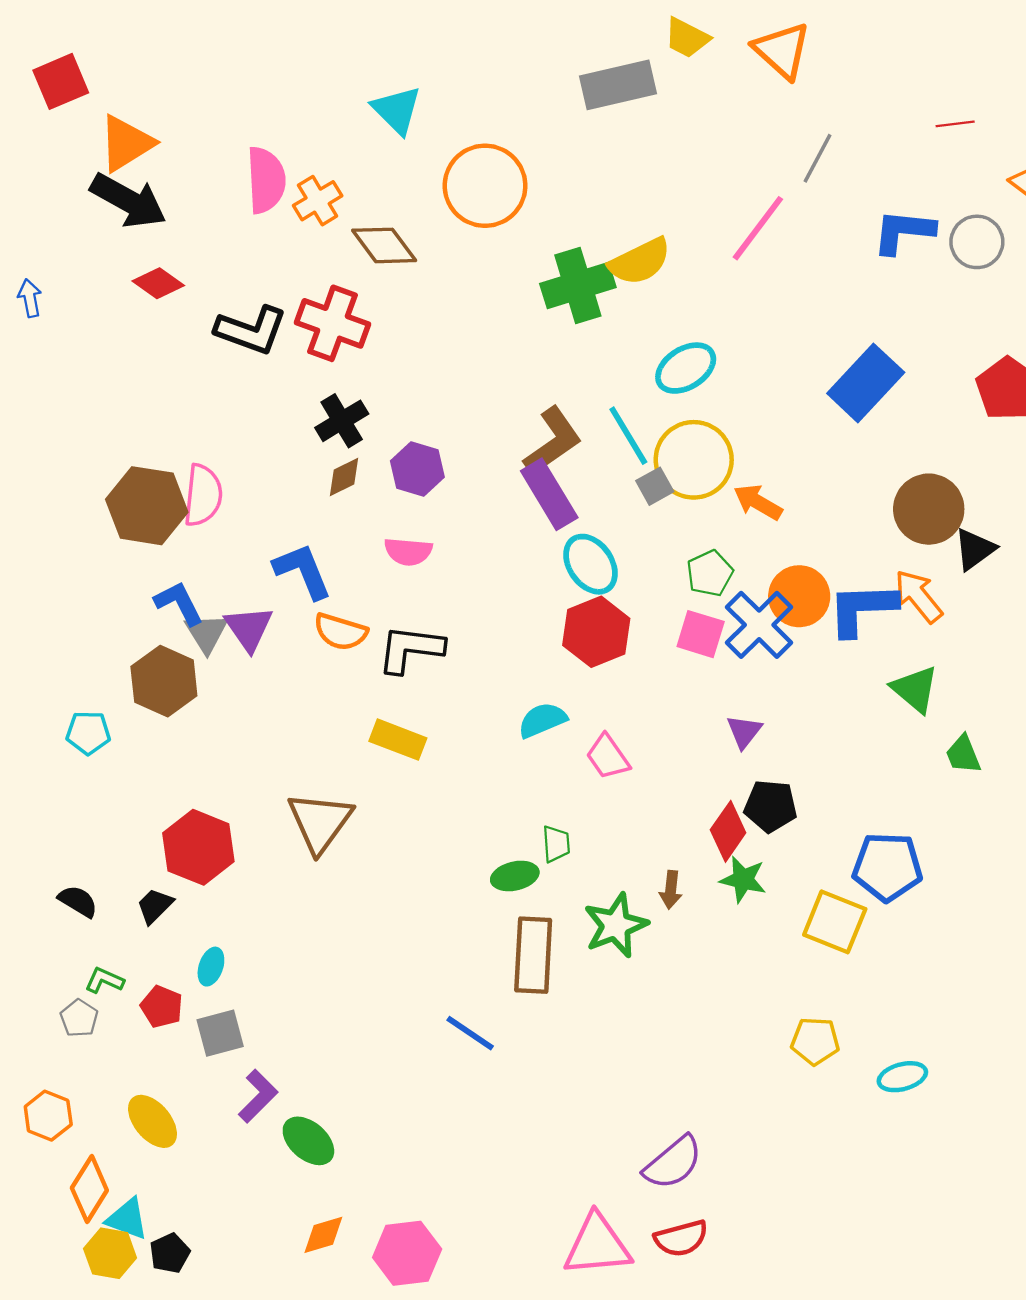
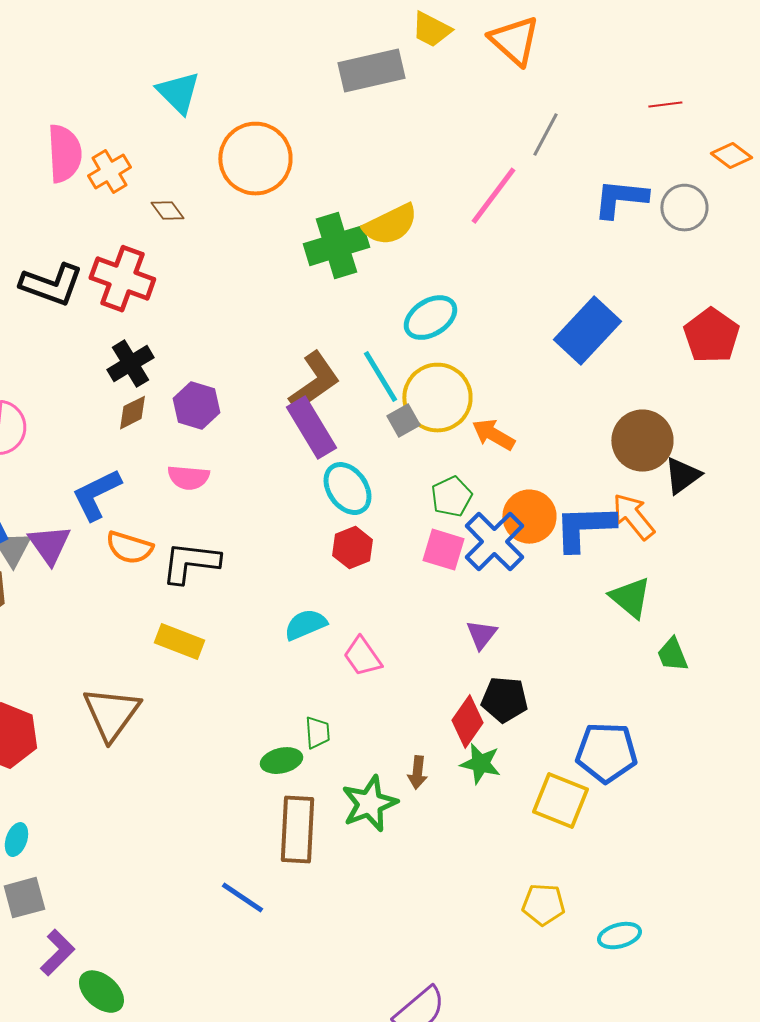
brown diamond: (384, 245) -> (167, 211), size x0.6
blue L-shape: (303, 571) -> (96, 495), turned -94
red hexagon: (596, 632) -> (352, 548), size x0.7

